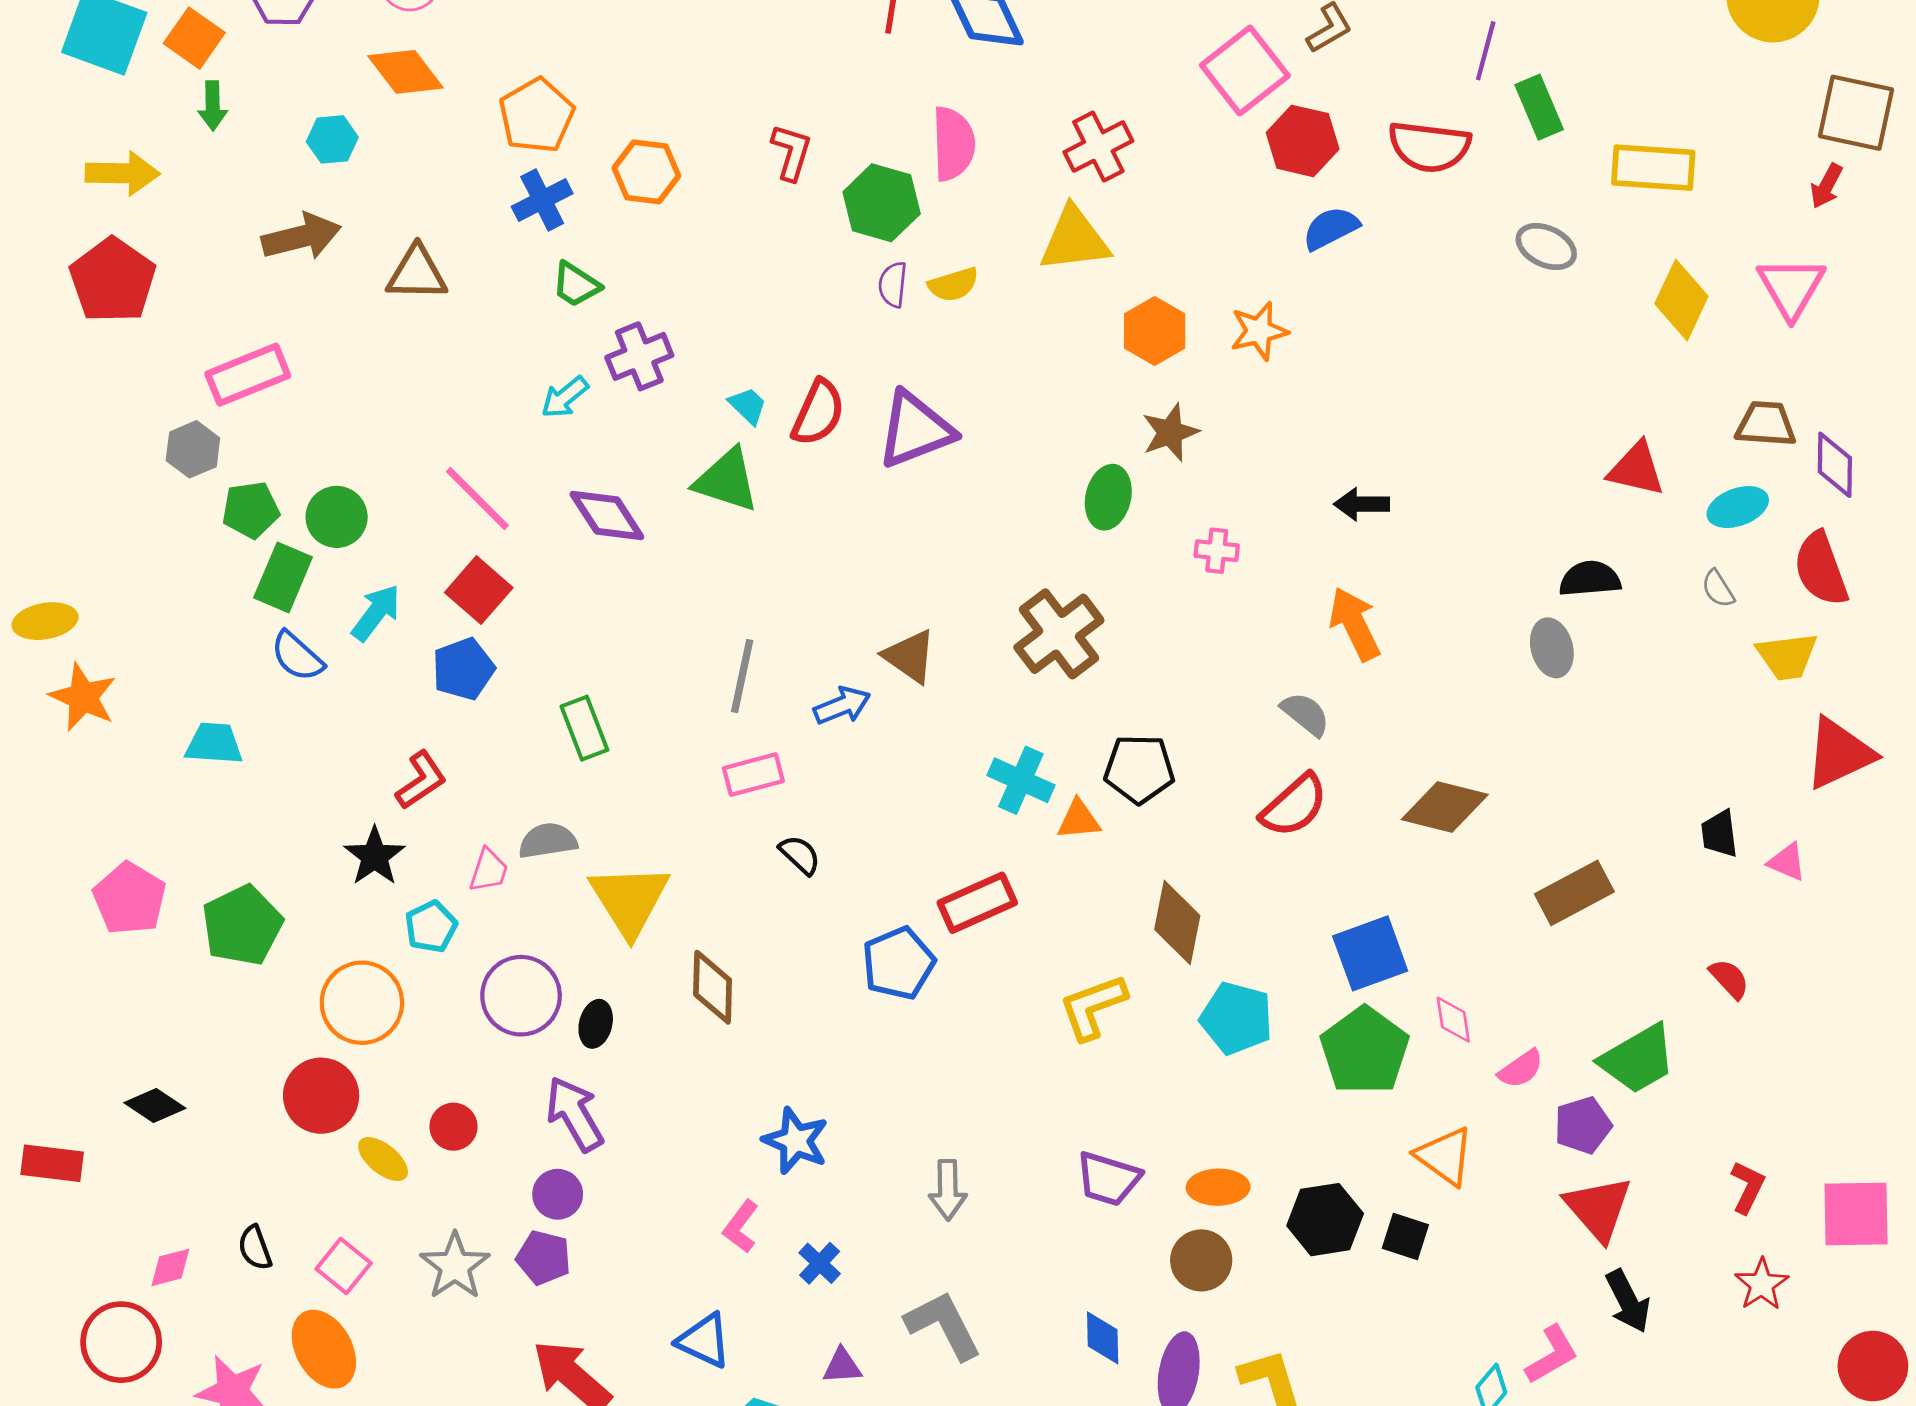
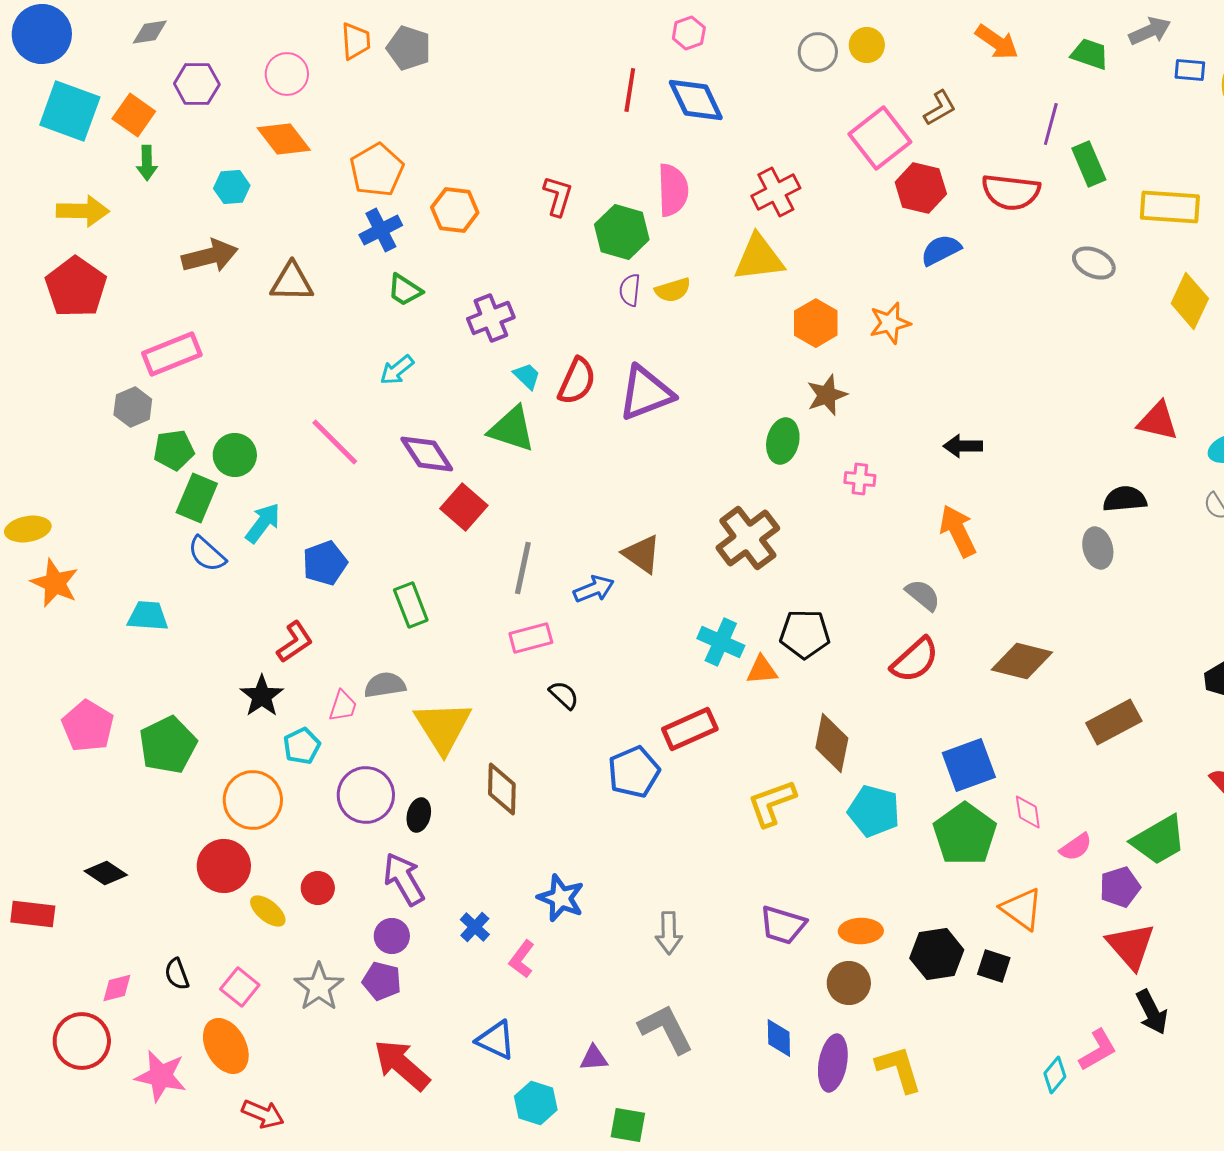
purple cross: (639, 356) -> (491, 318), moved
red square: (479, 590) -> (464, 507), moved
blue cross: (820, 1263) -> (475, 927), moved

